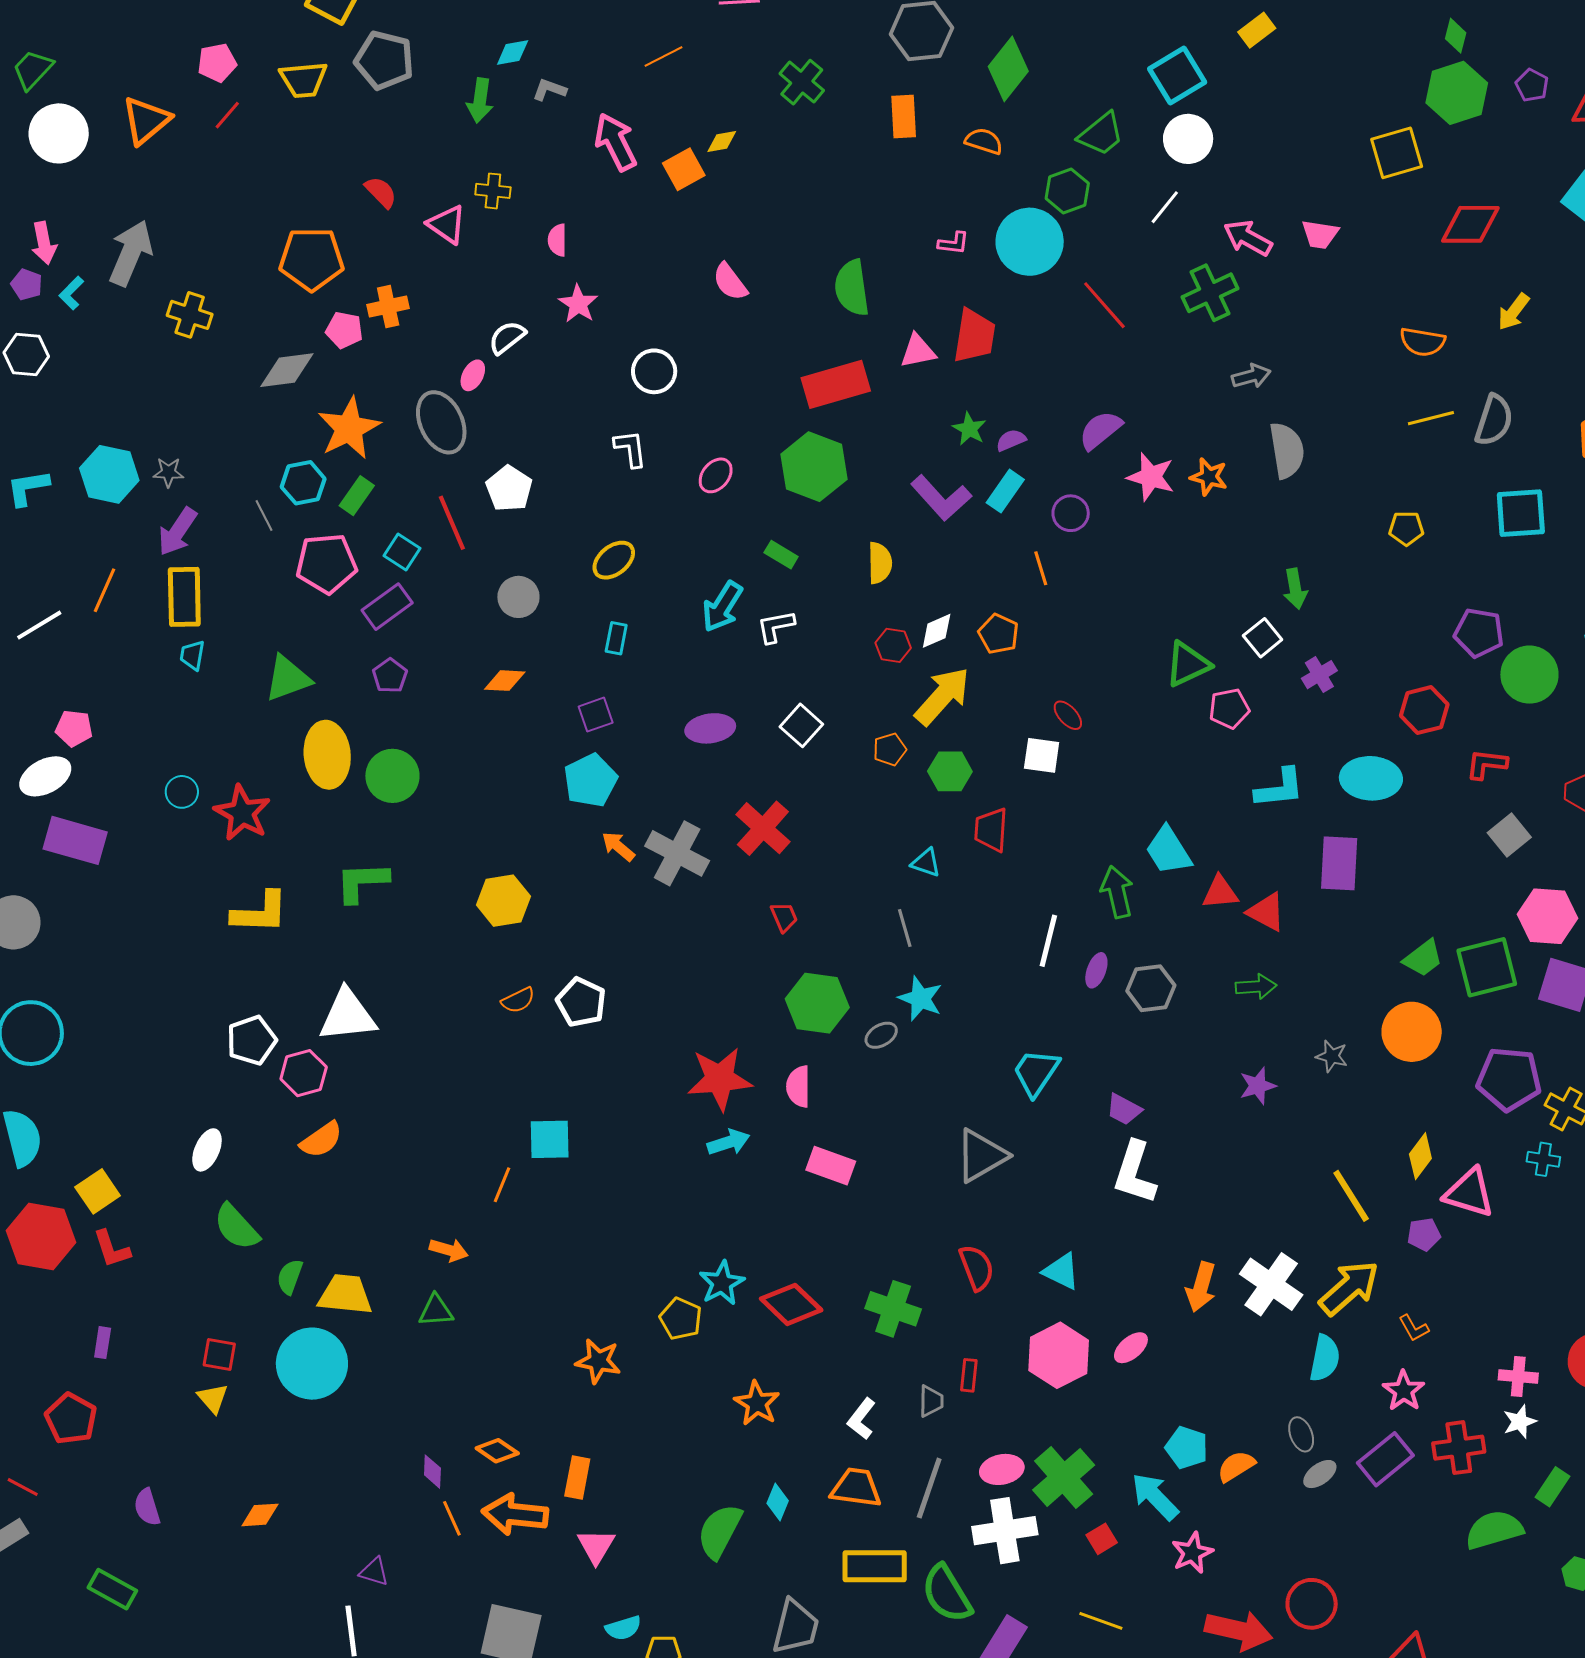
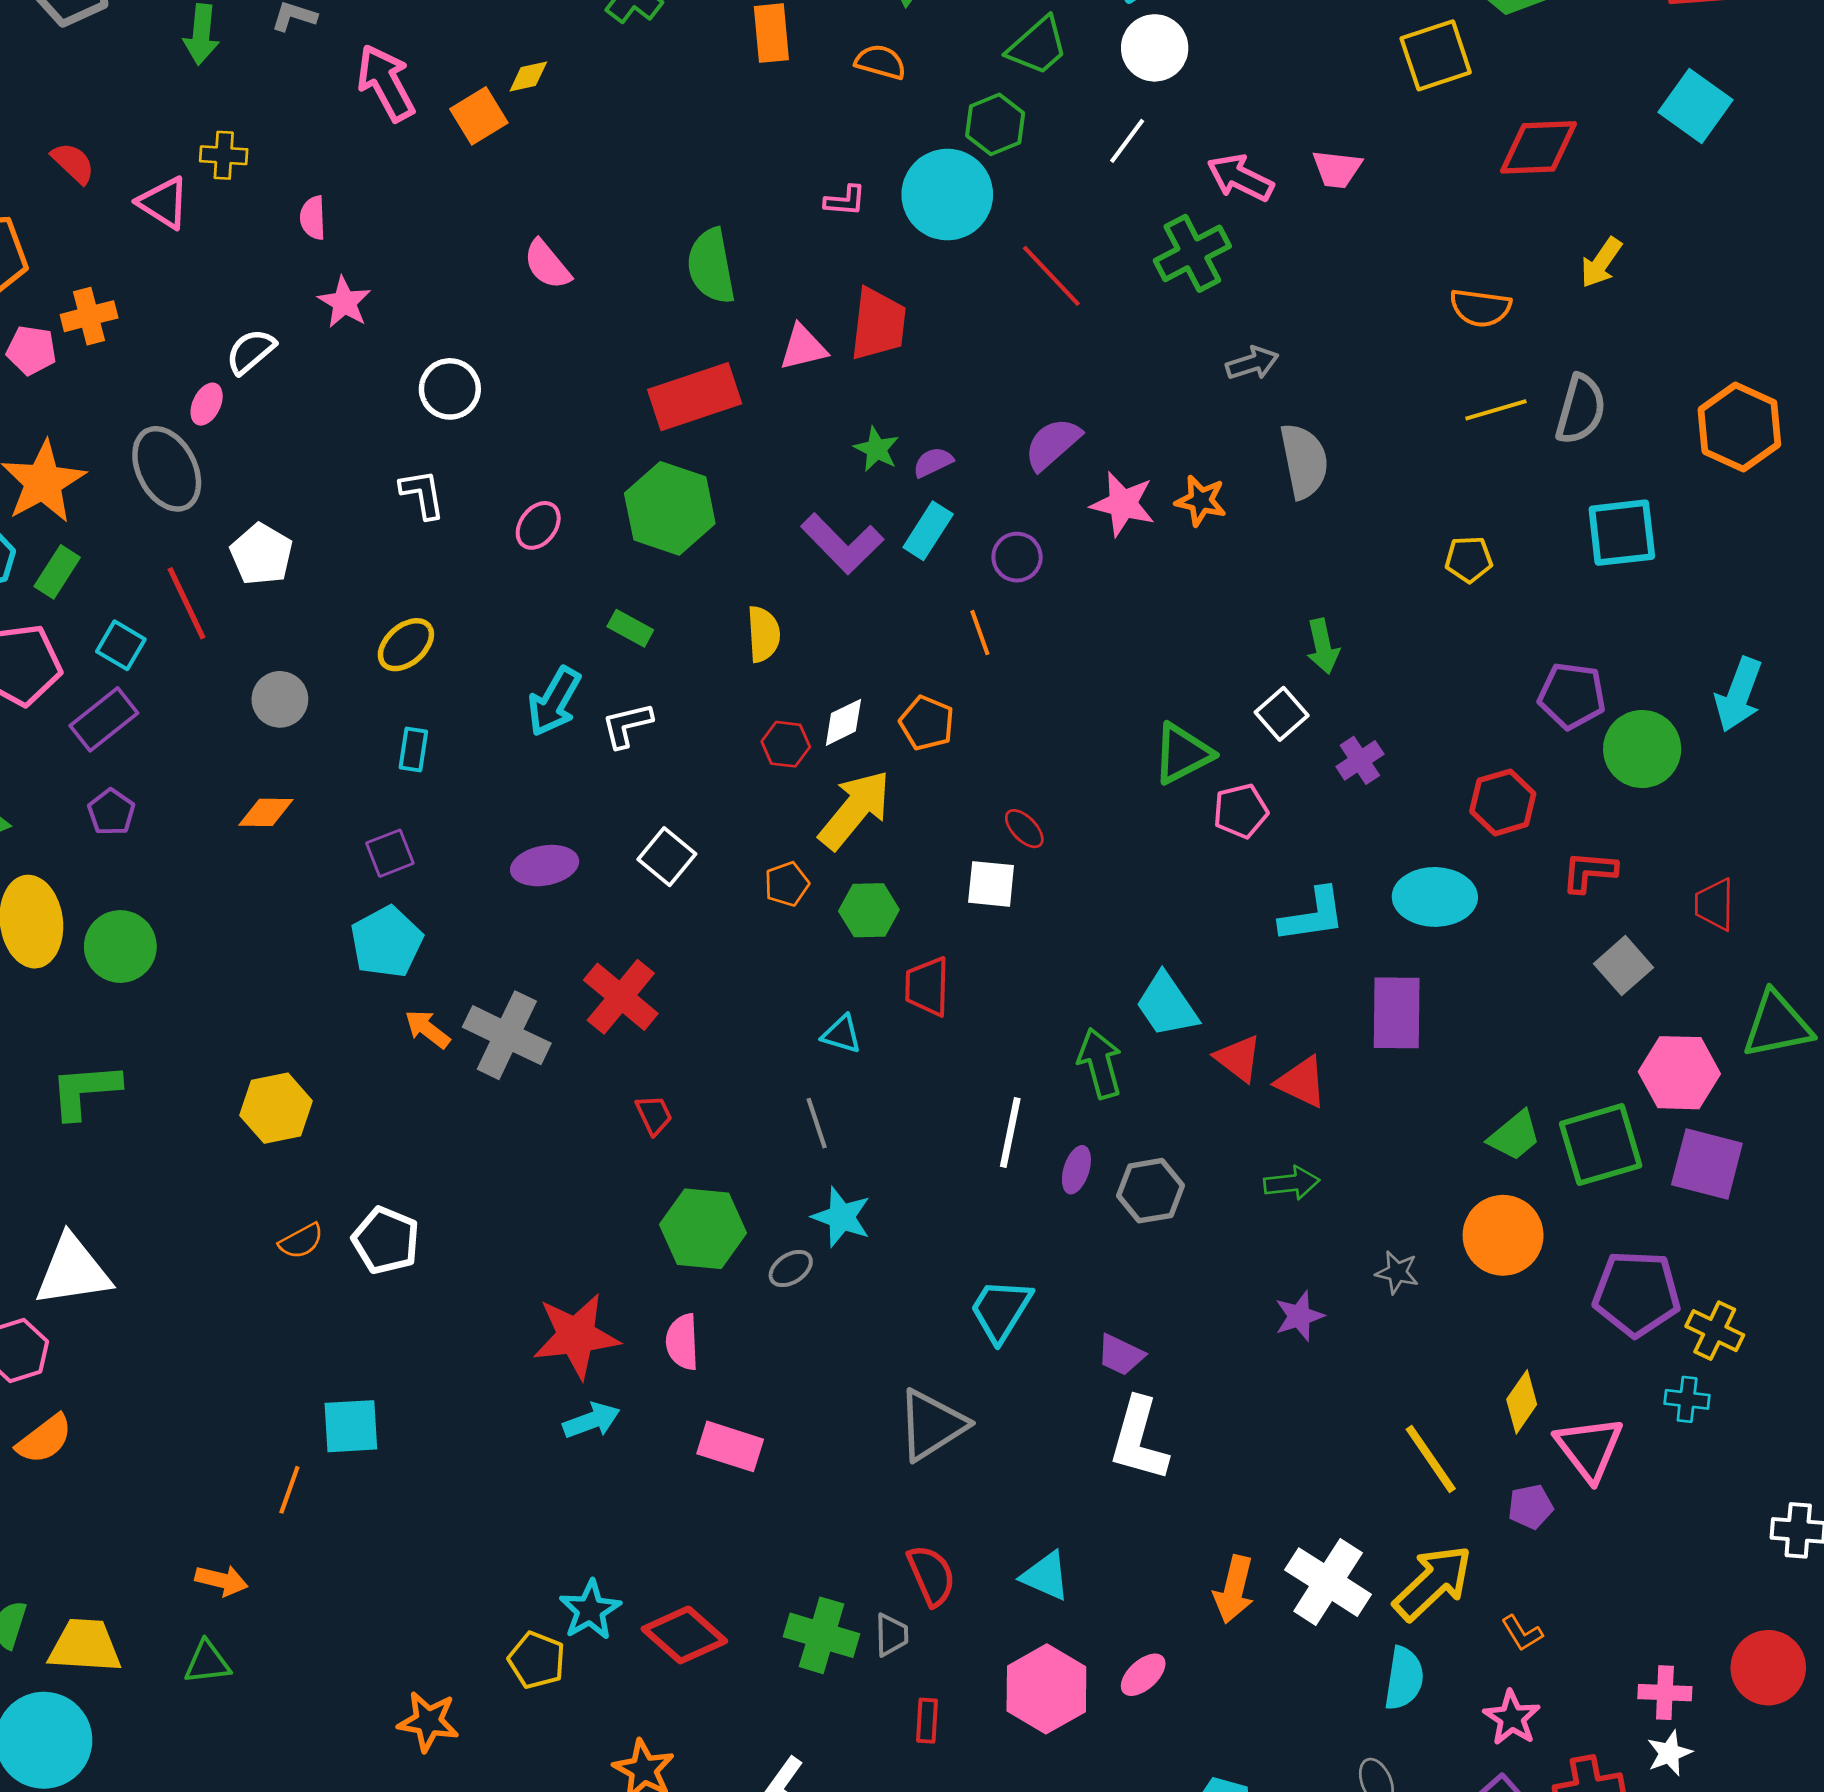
red triangle: (1220, 892) -> (1238, 1058), turned 45
pink triangle: (1469, 1193) -> (1589, 1448), turned 38
gray trapezoid: (931, 1401) -> (891, 1635), moved

